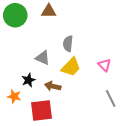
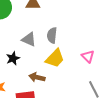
gray triangle: (43, 58) -> (29, 39), moved
black star: (28, 80) -> (13, 58), moved

